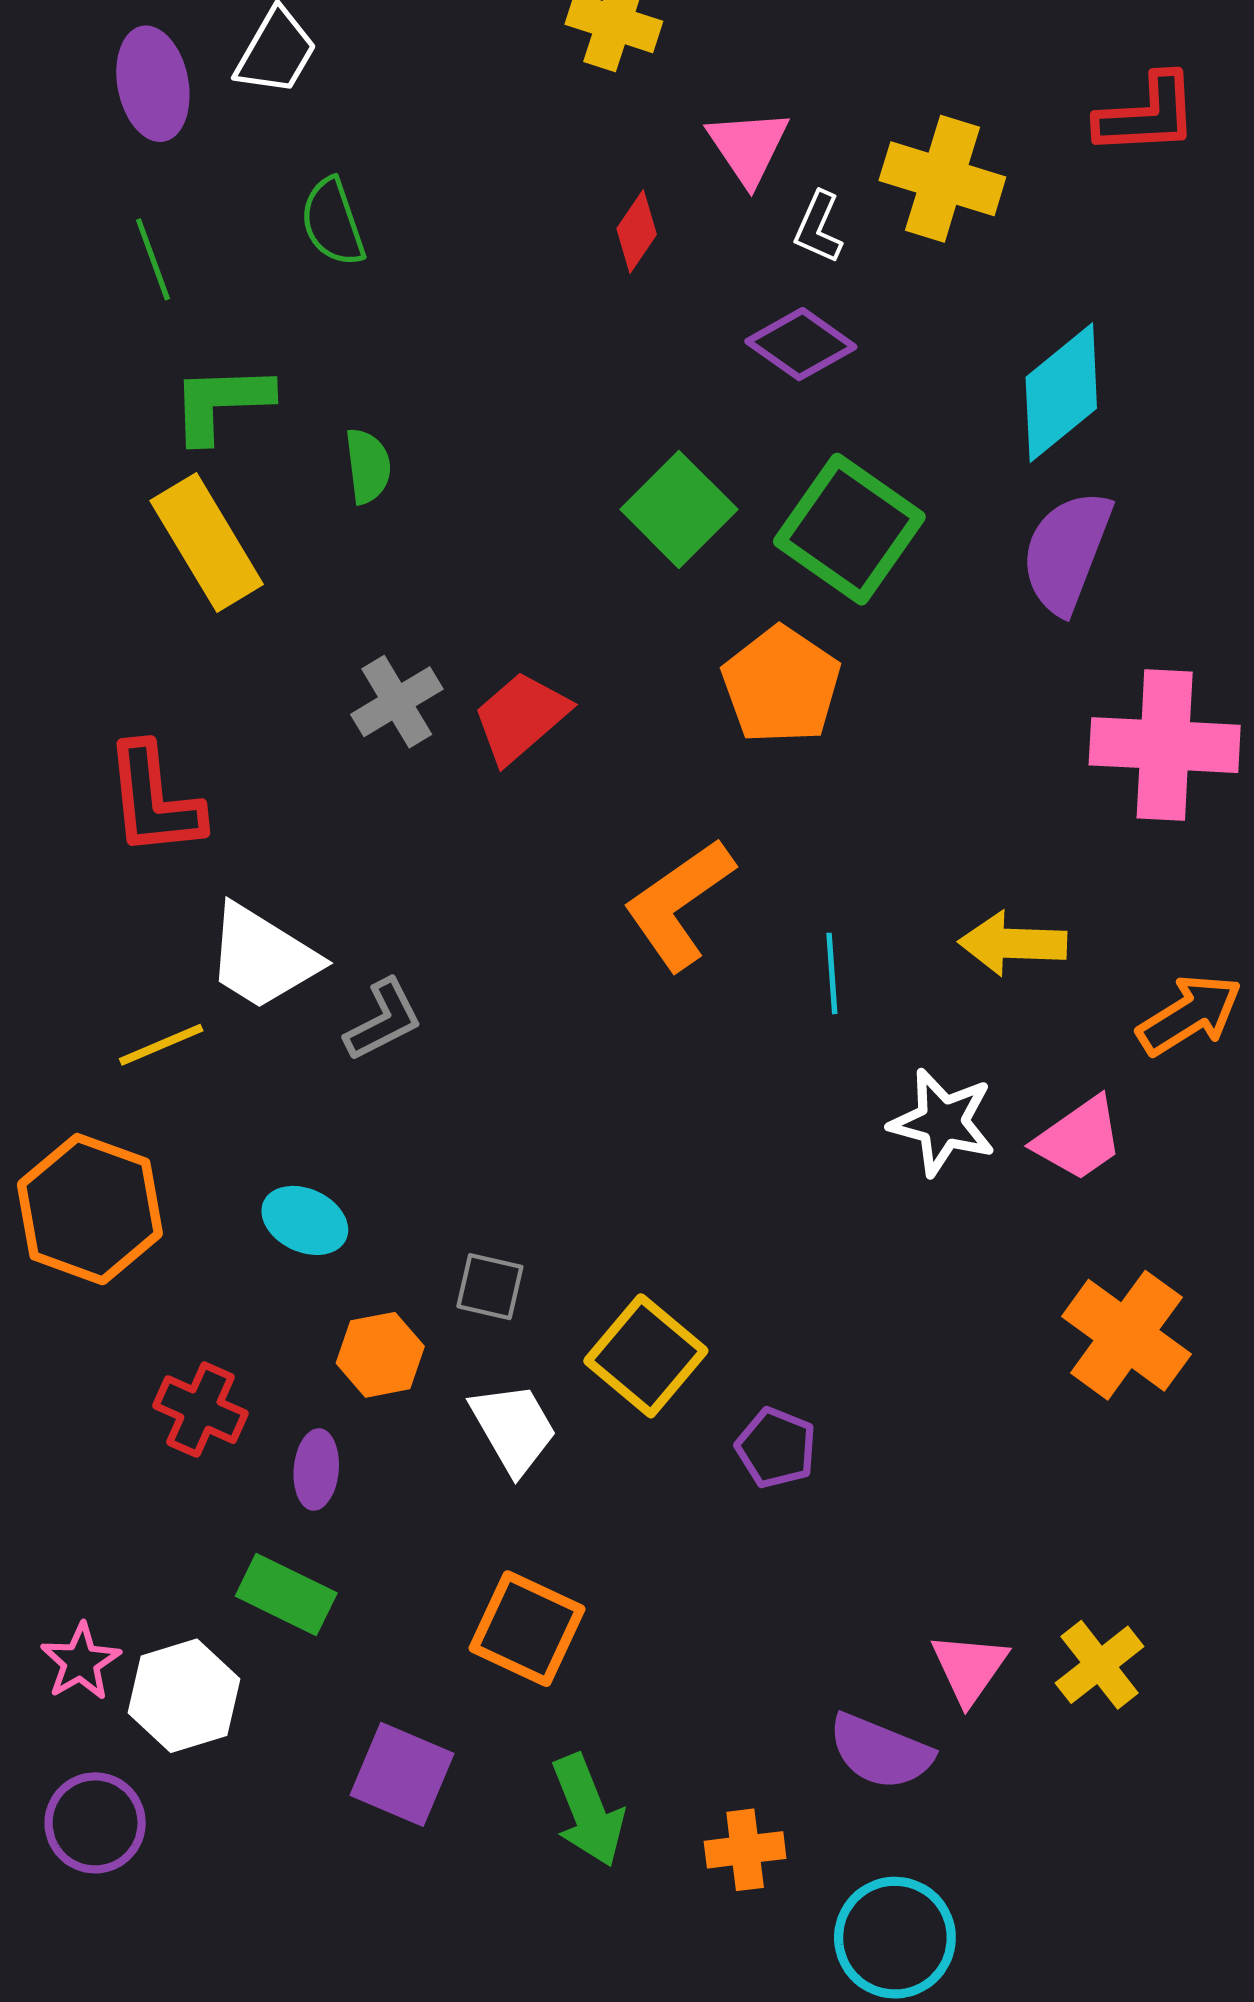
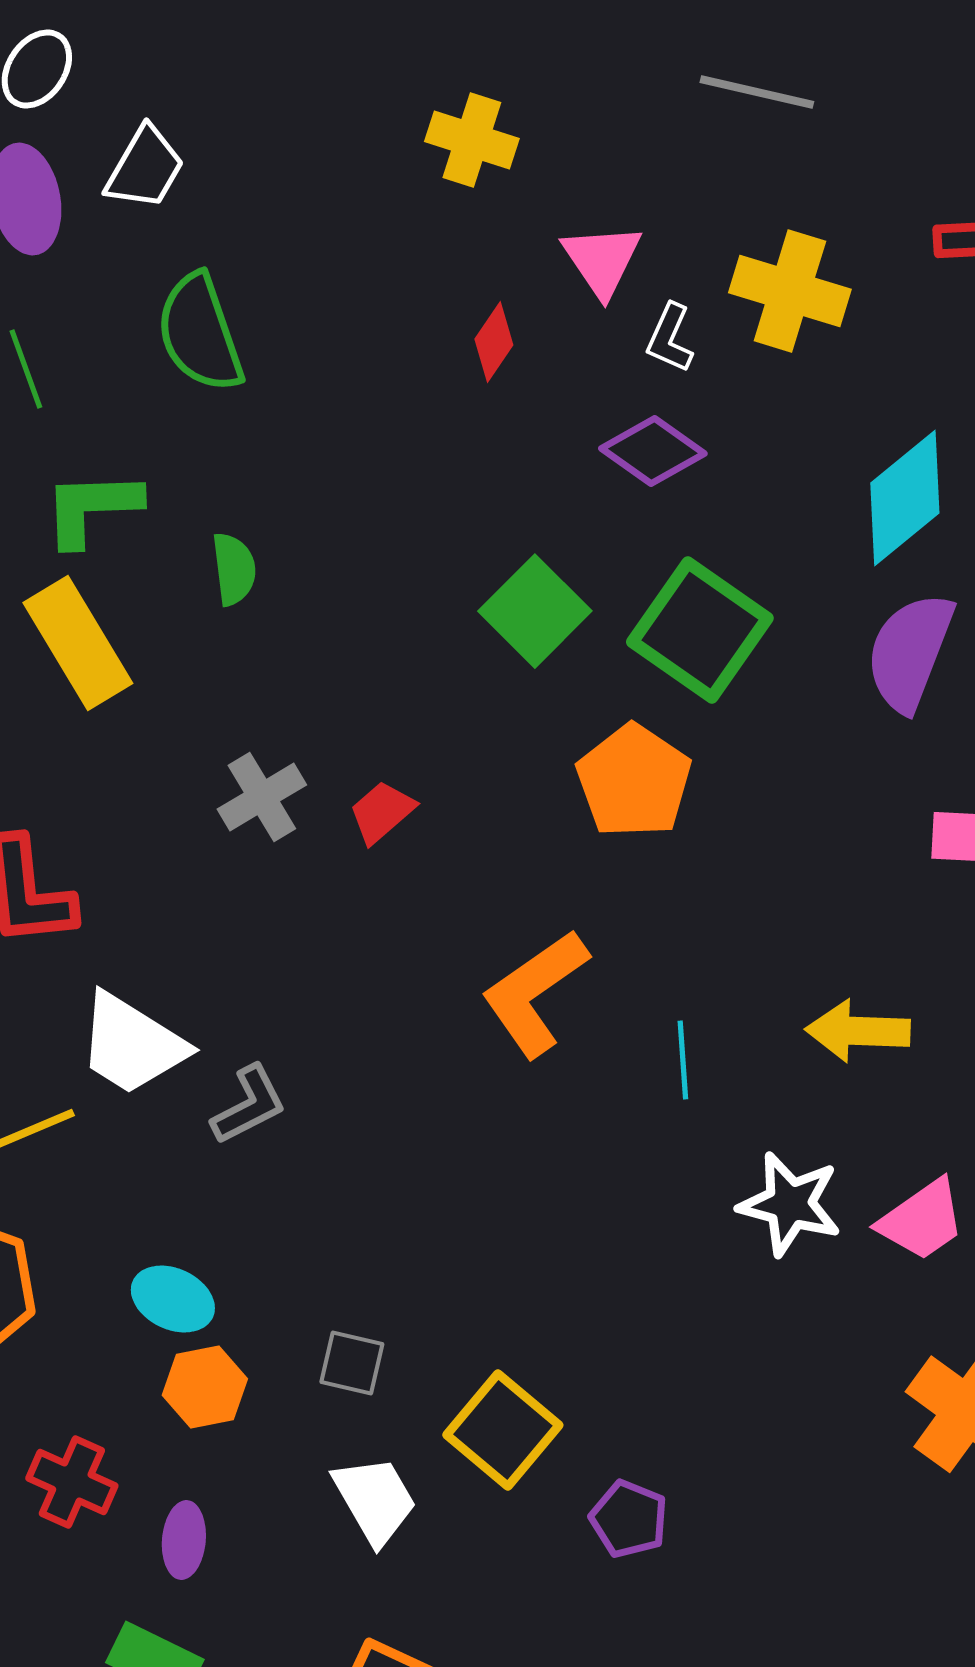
green semicircle: (333, 222) -> (200, 333), size x1.4
red trapezoid: (521, 717) -> (382, 812), size x0.7
orange hexagon: (380, 1355) -> (205, 1387), moved

